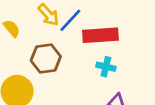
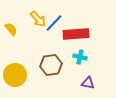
brown hexagon: (46, 58) -> (51, 65), moved

